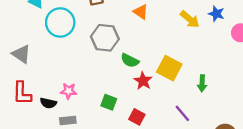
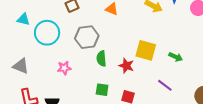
green semicircle: (130, 60) -> (101, 59), moved, turned 70
green arrow: (202, 83) -> (176, 57), turned -56
pink star: (69, 91) -> (64, 68), moved

